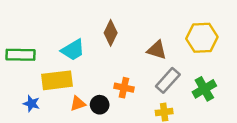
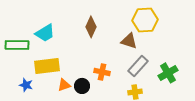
yellow hexagon: (202, 38) -> (145, 20), moved
cyan trapezoid: (73, 50) -> (45, 33), moved

